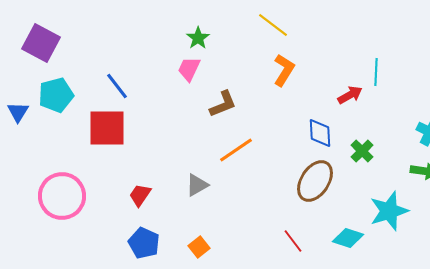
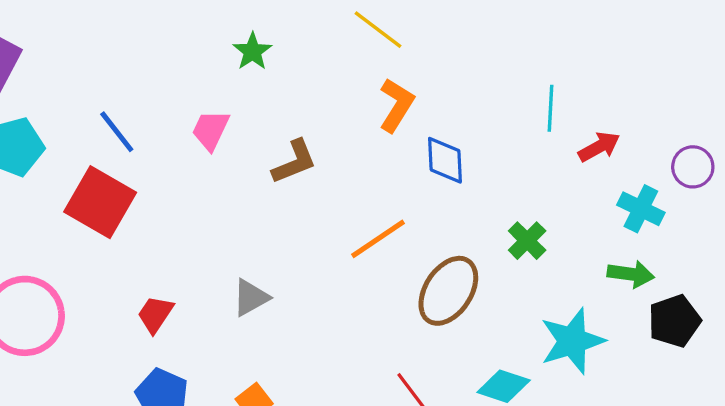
pink trapezoid: (189, 69) -> (211, 130), moved
red arrow: (350, 95) -> (599, 147), moved
red square: (107, 128) -> (100, 202), turned 30
blue diamond: (320, 133) -> (445, 160), moved
orange line: (236, 150) -> (378, 239), moved

